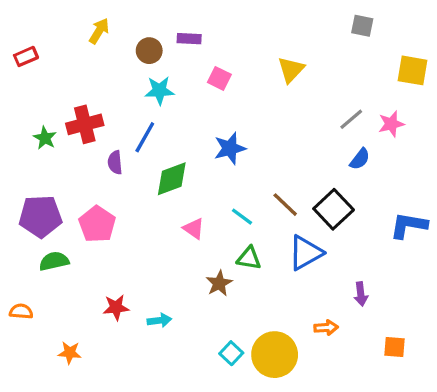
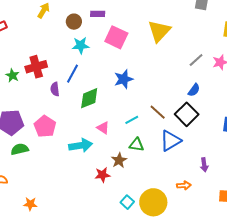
yellow triangle: (291, 70) -> (159, 31), size x1.4
pink square: (219, 78) -> (116, 37), size x1.6
blue semicircle: (360, 159) -> (194, 90), moved
cyan line: (242, 217) -> (132, 120), turned -64
red star: (116, 307) -> (102, 175), moved
cyan arrow: (159, 320) -> (81, 145), moved, size x1.6

